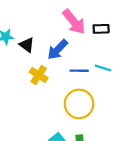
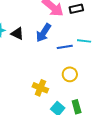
yellow cross: (39, 75) -> (40, 88), moved
yellow circle: (79, 104) -> (70, 74), size x0.6

